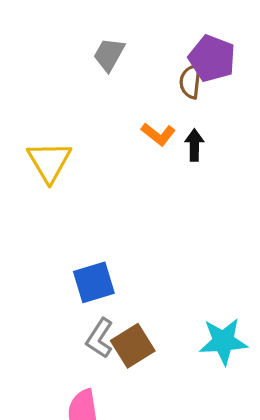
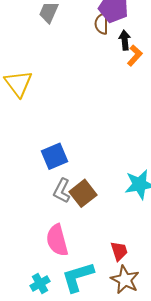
orange L-shape: (158, 134) -> (135, 56), moved, turned -80
black arrow: (194, 145) -> (125, 40), moved

